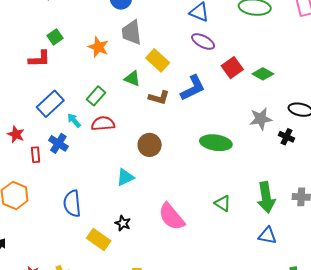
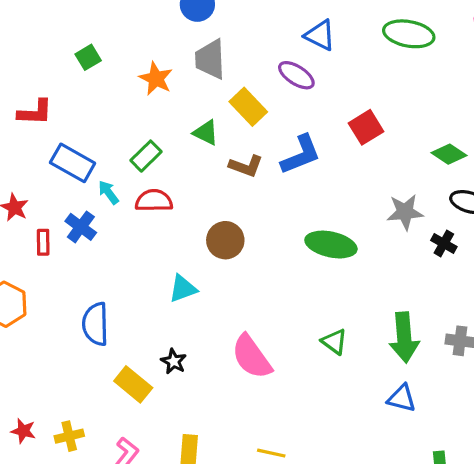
purple ellipse: (203, 41) -> (296, 75), moved
red L-shape: (39, 59) -> (35, 112), moved
green diamond: (263, 74) -> (449, 154), moved
blue rectangle: (50, 104) -> (73, 163), turned 68

